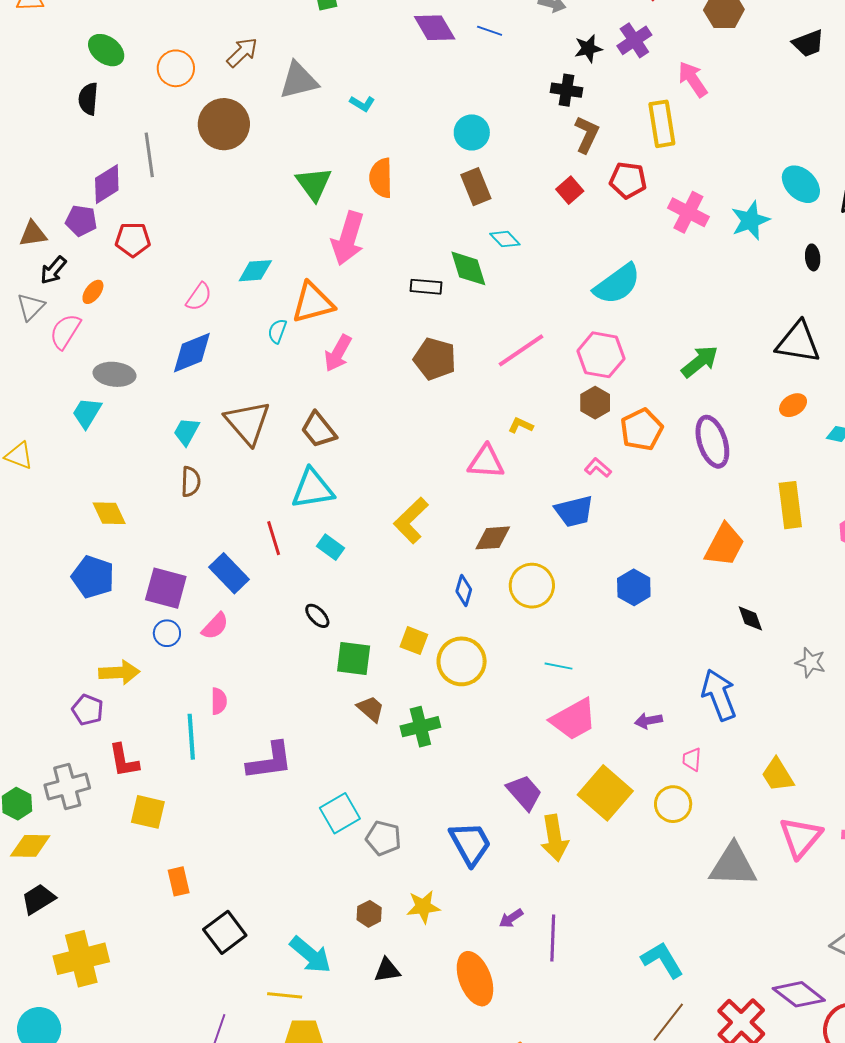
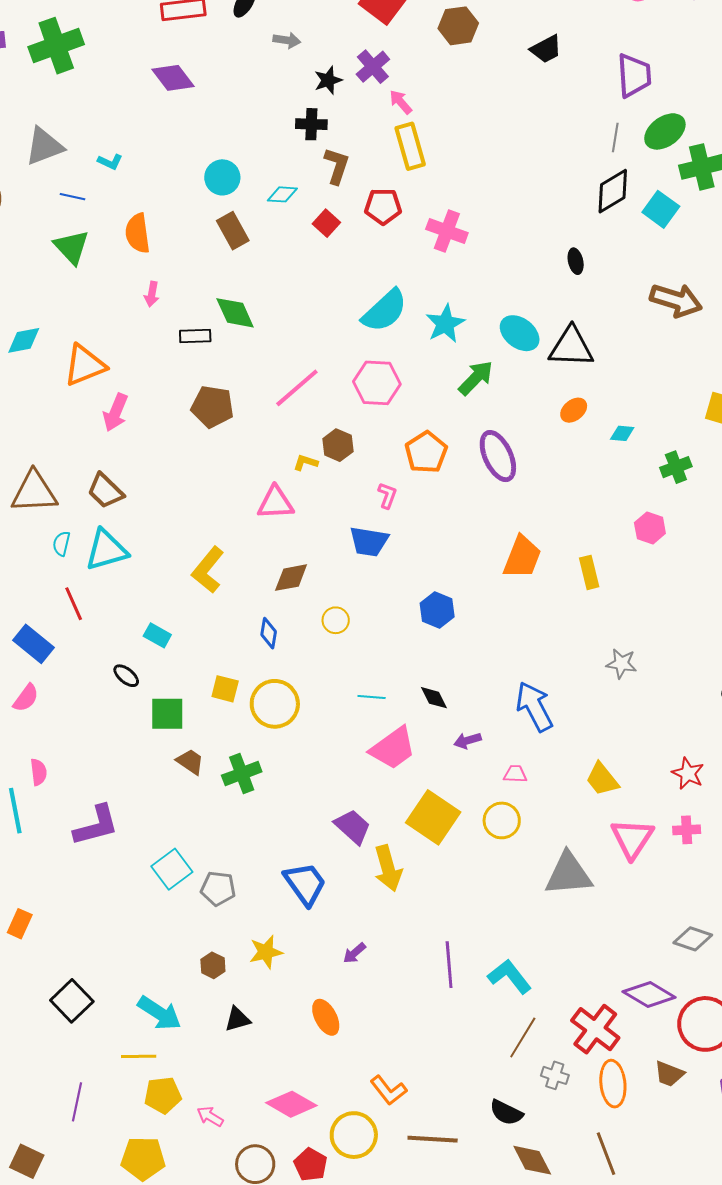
blue line: (490, 31) -> (73, 197), moved
pink arrow: (693, 79) -> (401, 102), moved, size x0.7
cyan ellipse: (801, 184) -> (520, 333), moved
cyan star: (750, 220) -> (445, 324), moved
pink arrow: (348, 238) -> (152, 294), moved, size x0.5
cyan diamond: (505, 239) -> (282, 194), moved, turned -36
cyan semicircle: (277, 331) -> (62, 544), moved
brown hexagon: (595, 403) -> (338, 445), moved
brown triangle: (248, 423) -> (34, 492), turned -45
pink L-shape: (598, 468) -> (387, 495), turned 76
yellow rectangle: (790, 505) -> (589, 572), moved, size x0.7
blue trapezoid: (574, 511) -> (369, 541), turned 30
cyan rectangle: (330, 547) -> (157, 635), moved
yellow circle: (532, 586) -> (336, 620), size x0.6
black diamond: (750, 618) -> (434, 698), moved
pink trapezoid: (692, 759) -> (515, 774), turned 95
orange rectangle: (179, 881) -> (20, 924), moved, turned 44
purple line: (553, 938) -> (449, 965), moved
orange ellipse: (475, 979) -> (326, 1017), size x0.7

